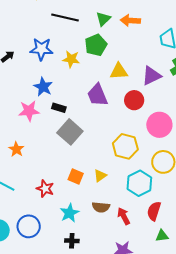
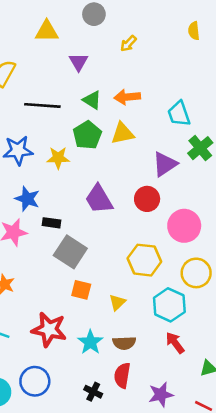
green triangle: (103, 19) -> (92, 100), turned -35
yellow triangle: (119, 71) -> (122, 133), moved
orange square: (76, 177) -> (81, 290), moved
red star: (45, 189) -> (49, 329), size x1.5
red semicircle: (154, 211) -> (122, 375), moved
cyan star: (69, 213) -> (90, 342), moved
red arrow: (124, 216) -> (175, 343), moved
black cross: (72, 241) -> (93, 392), turned 32

